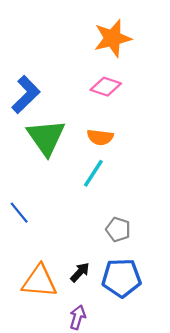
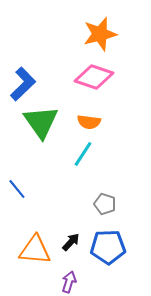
pink diamond: (106, 87) -> (94, 77), size x1.4

